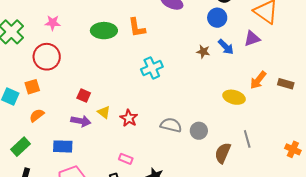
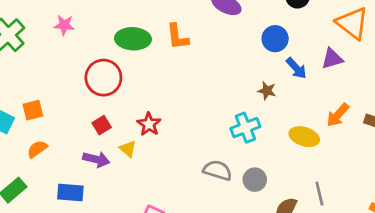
blue circle: (217, 18) -> (275, 39), moved
brown star: (203, 52) -> (267, 91), moved
red circle: (47, 57) -> (103, 78), moved
cyan cross: (152, 68) -> (245, 128), moved
red square: (84, 96) -> (102, 125), turned 32
red star: (129, 118) -> (149, 124), moved

